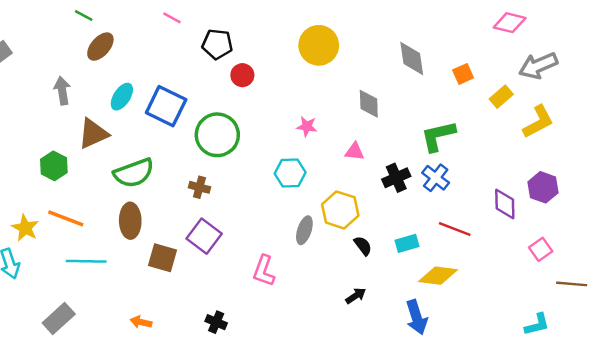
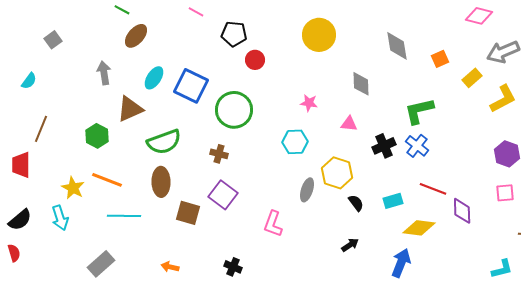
purple diamond: (505, 204) -> (462, 211), moved
pink square: (541, 249) -> (505, 193), moved, turned 30
blue arrow: (417, 317) -> (401, 263), turned -140

